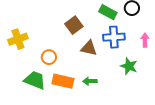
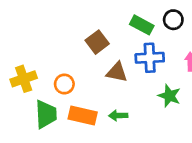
yellow cross: (18, 39) -> (24, 79), moved
green trapezoid: (35, 80) -> (46, 114), turned 65

